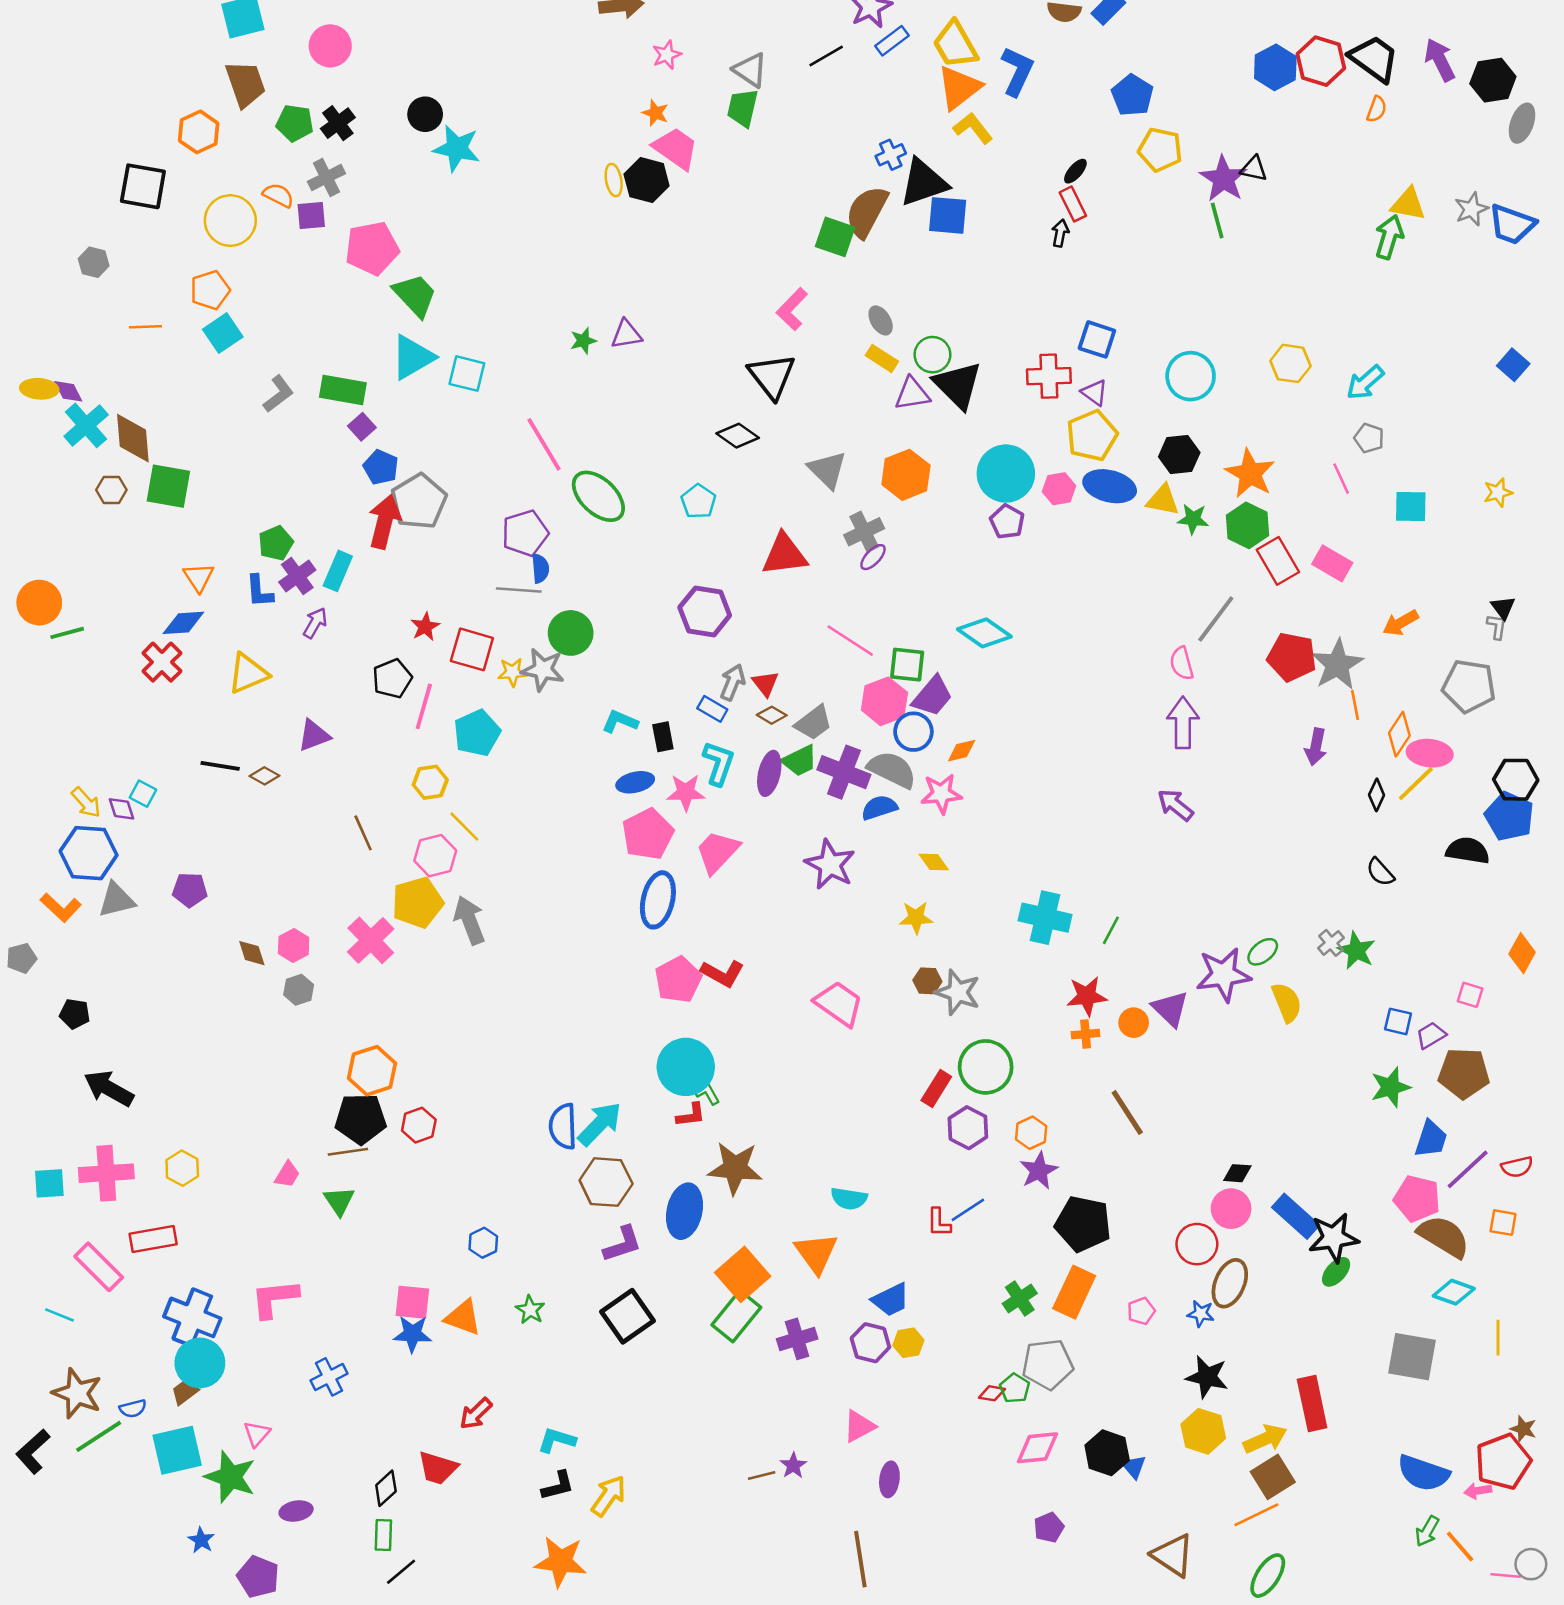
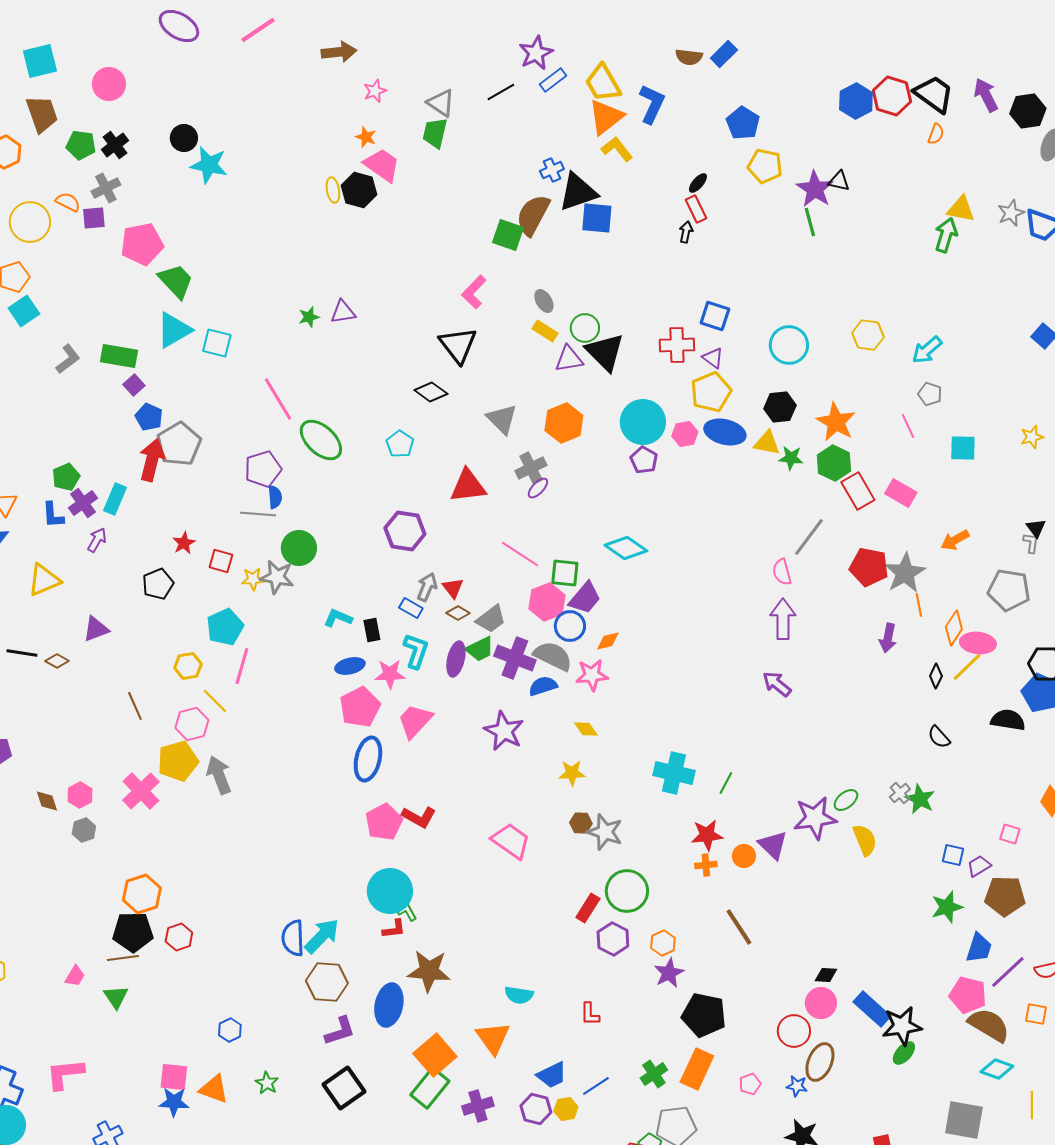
red square: (472, 649) -> (221, 561), size x0.7
pink line: (424, 706) -> (242, 666), moved
blue line: (968, 1210) -> (596, 1086), moved

